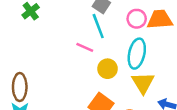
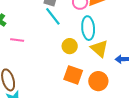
pink line: (85, 47) -> (17, 40), moved

